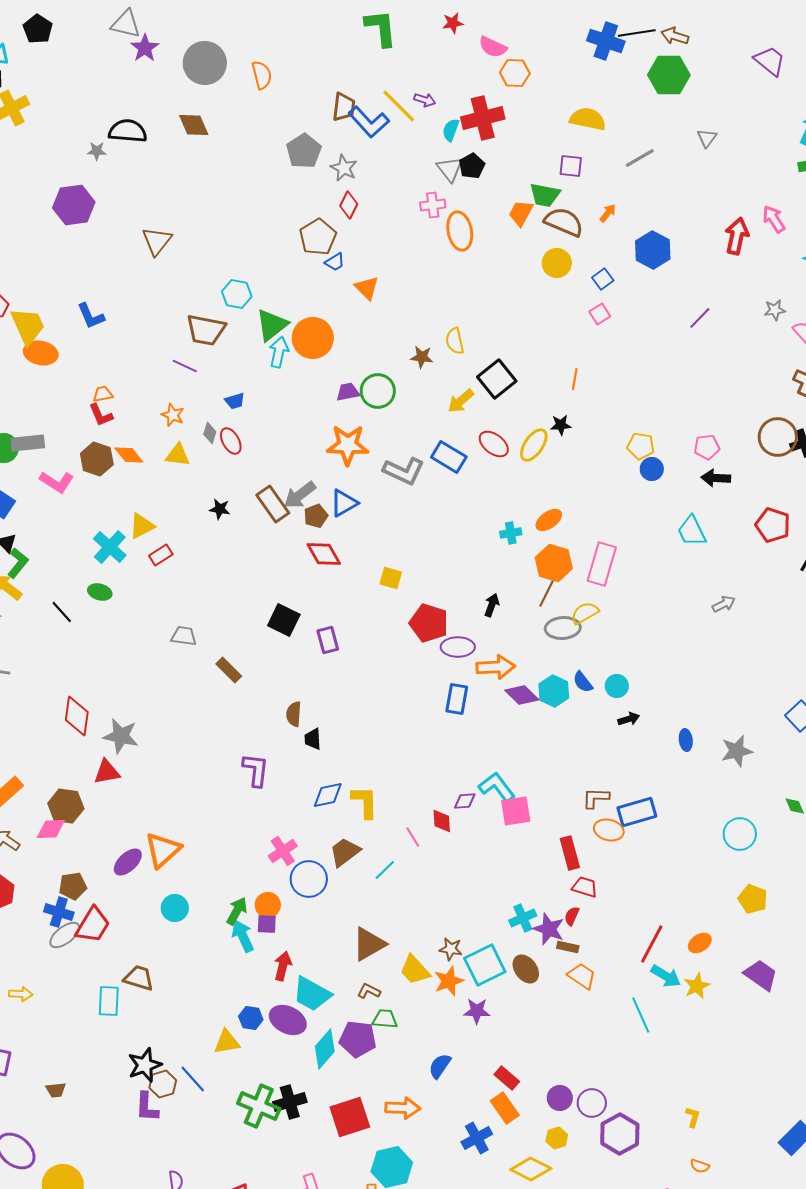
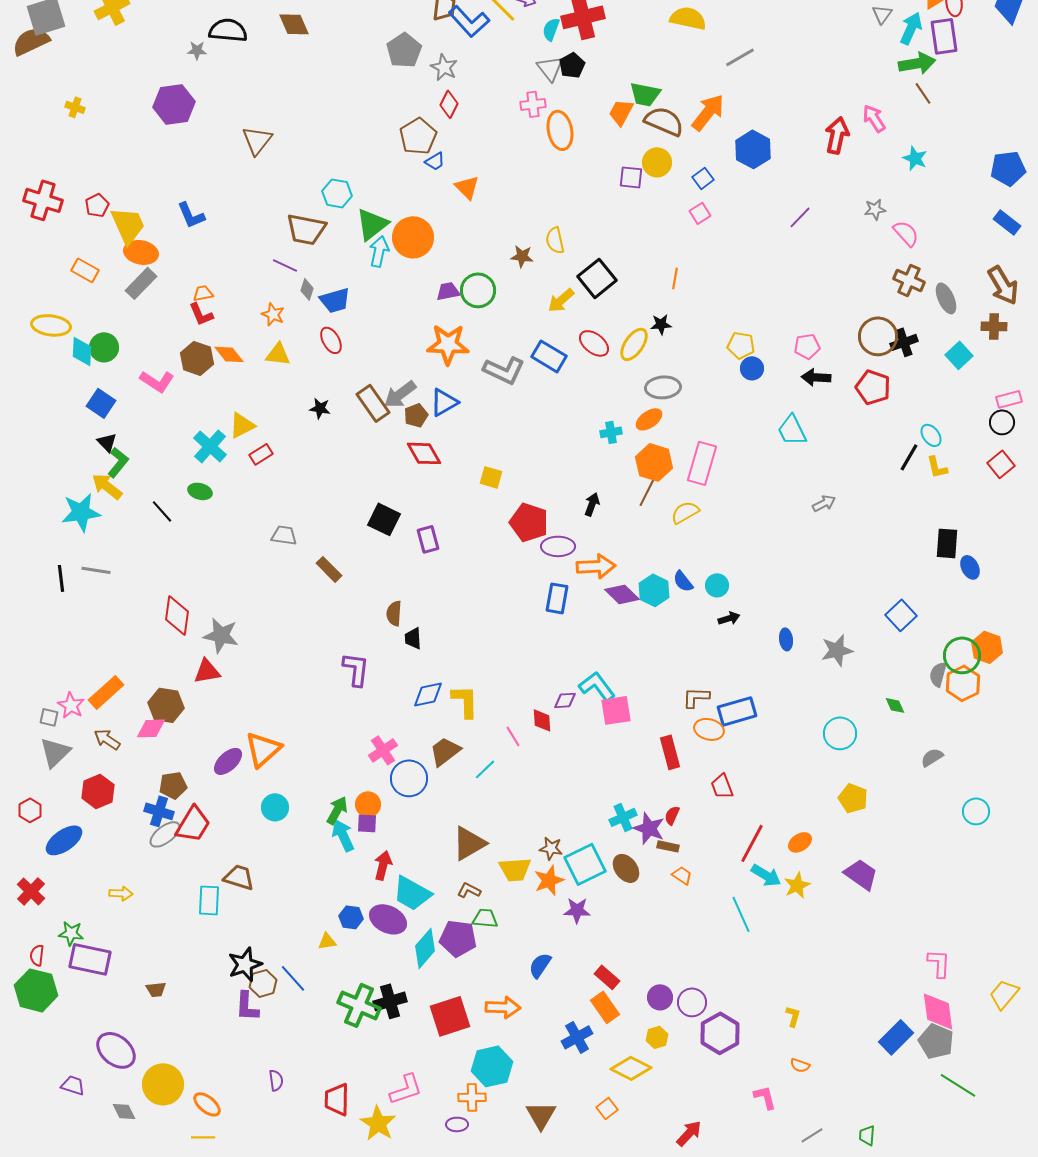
gray triangle: (707, 138) -> (882, 14), moved
purple square: (571, 166) -> (631, 177), moved
orange arrow: (608, 213) -> (708, 112), size x2.0
blue trapezoid: (235, 401) -> (335, 300), size x1.5
gray diamond: (210, 433) -> (307, 289), moved
gray rectangle: (28, 443) -> (141, 283), moved, turned -40
red pentagon: (773, 525) -> (873, 387), moved
gray ellipse: (563, 628) -> (663, 387), moved
red trapezoid: (585, 887) -> (722, 786), moved, turned -128
yellow trapezoid: (415, 970) -> (515, 869), turned -52
orange trapezoid: (582, 976) -> (682, 875), size x0.7
yellow triangle: (227, 1042) -> (327, 941), size x0.7

